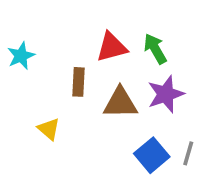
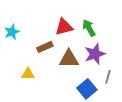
brown rectangle: (78, 82) -> (45, 47), turned 63
yellow triangle: (49, 129) -> (28, 74), turned -40
gray line: (188, 153) -> (108, 77), moved

